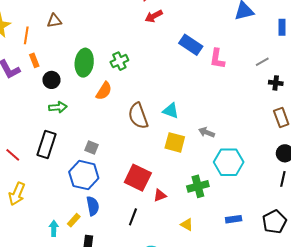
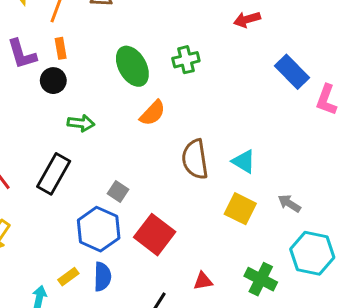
green cross: (119, 61) -> (186, 60), moved
green ellipse: (84, 63) -> (132, 66), turned -48
black circle: (51, 80) -> (53, 81), moved
red square: (138, 178) -> (155, 235), moved
green cross: (198, 186) -> (261, 279), turned 30
yellow rectangle: (74, 220) -> (68, 277), moved

